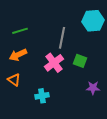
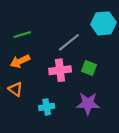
gray line: (62, 38) -> (69, 42), turned 40
pink cross: (54, 63) -> (60, 70), turned 30
purple star: (93, 88) -> (88, 104), moved, size x1.5

